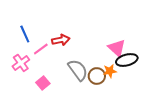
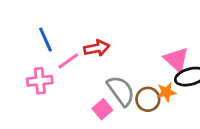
pink cross: (21, 63) -> (40, 81), turned 30
pink square: (43, 83) -> (102, 109), moved

